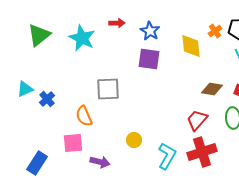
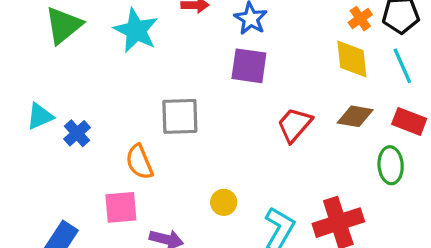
yellow diamond: (191, 46) -> (352, 59), moved
red trapezoid: (197, 120) -> (294, 125), moved

